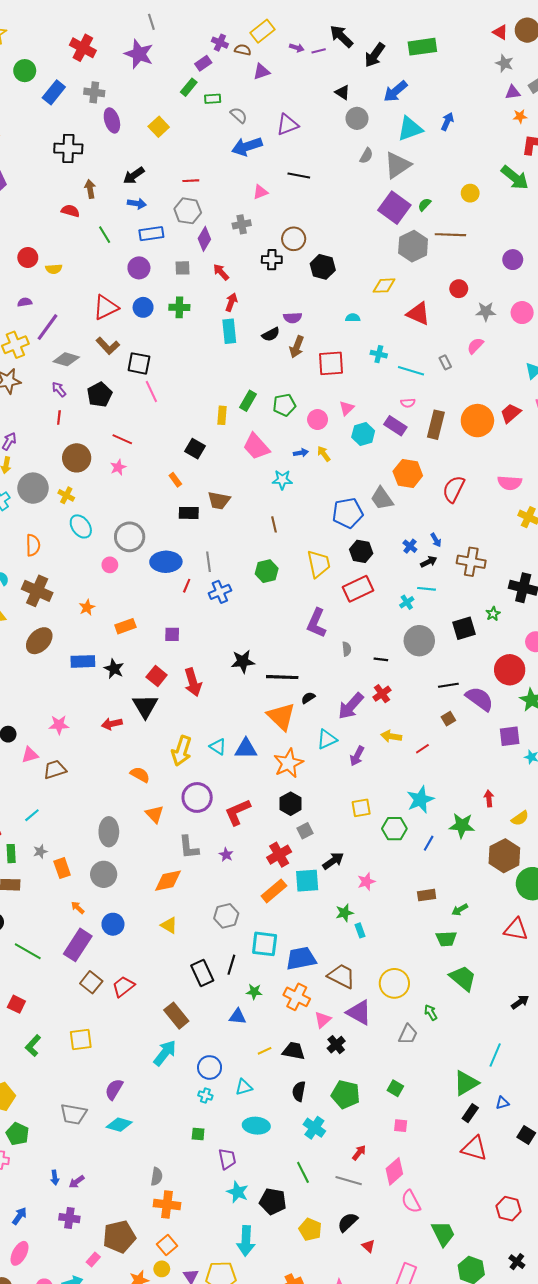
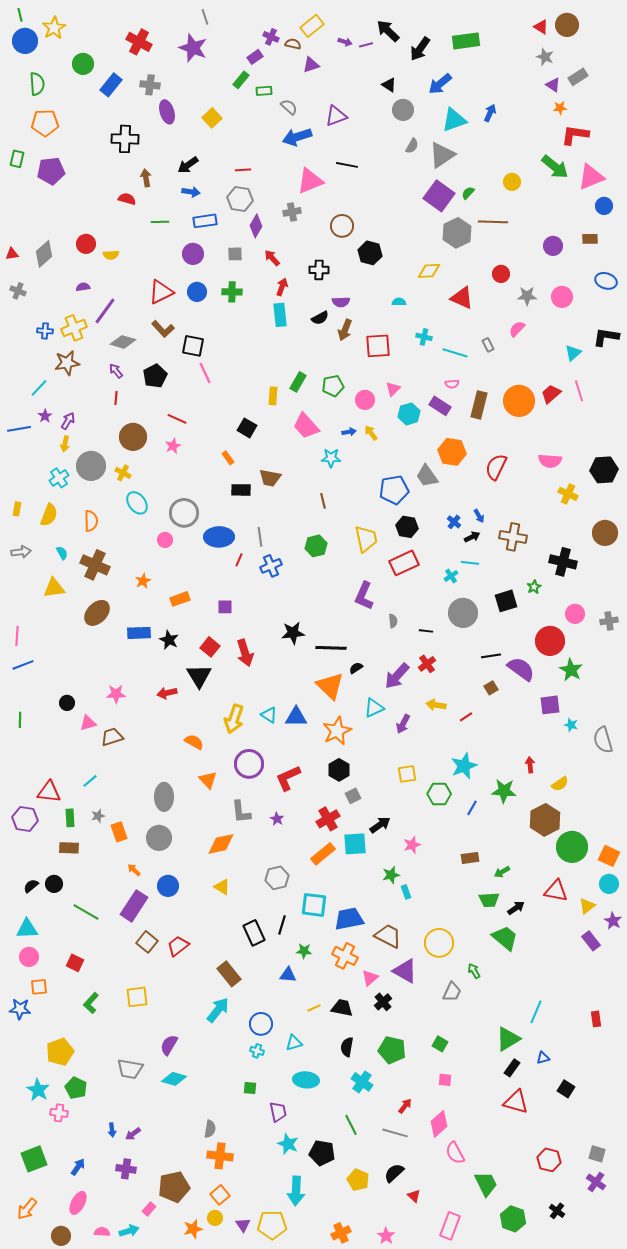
purple triangle: (513, 92) -> (553, 85), turned 42
pink triangle: (260, 192) -> (310, 181), size x1.8
green line: (105, 235) -> (160, 222), turned -60
black cross: (272, 260) -> (319, 270), moved
black arrow: (520, 1002) -> (516, 908), moved

